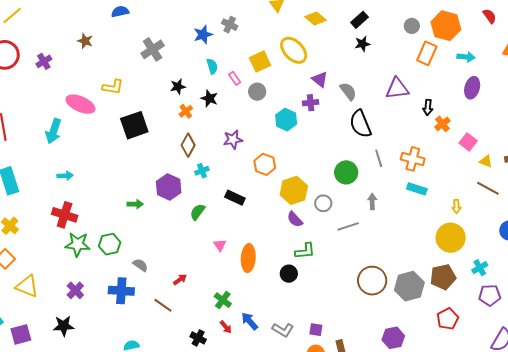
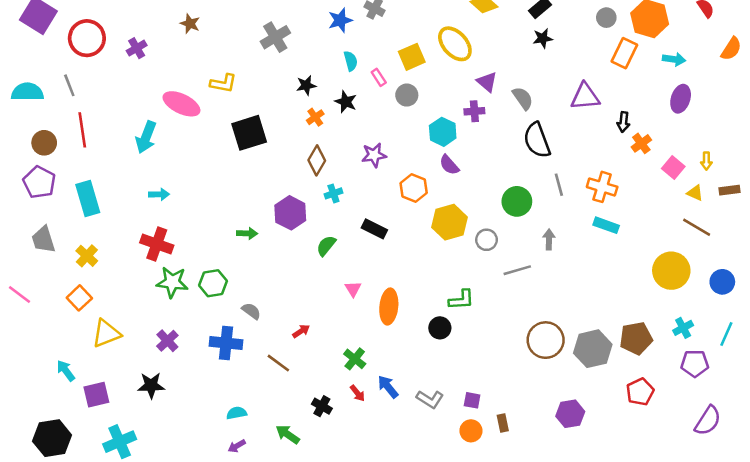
yellow arrow: (456, 206) -> (706, 161), moved
purple semicircle: (295, 219) -> (449, 165), moved
yellow circle: (451, 238) -> (671, 271), moved
yellow triangle: (27, 286) -> (106, 333), turned -45

